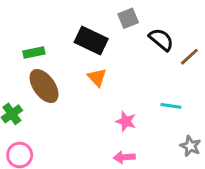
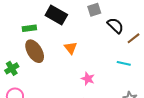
black rectangle: (91, 41) -> (56, 15), moved
cyan line: (171, 106) -> (124, 63), moved

